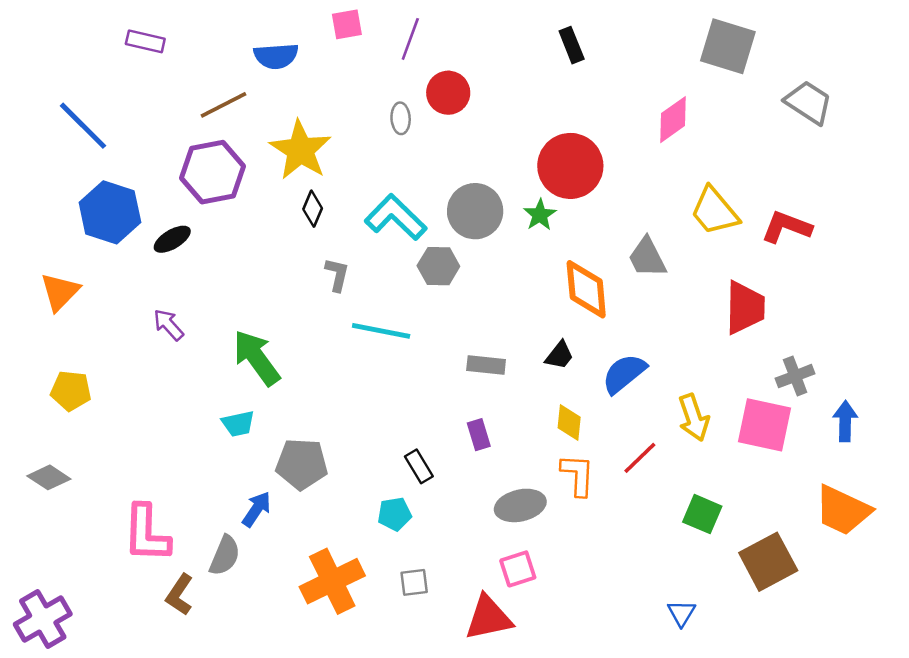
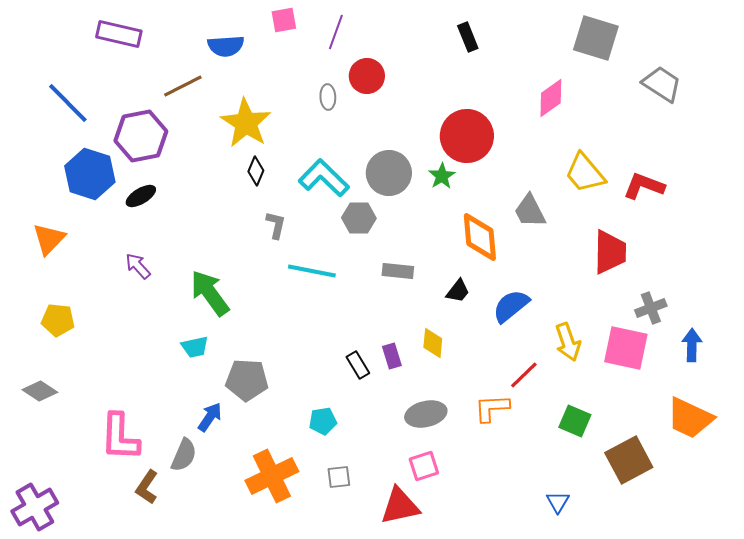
purple rectangle: (145, 41) -> (119, 34), size x1.4
purple hexagon: (213, 172) -> (141, 136), moved
gray rectangle: (486, 365) -> (398, 271), moved
yellow diamond: (569, 422) -> (433, 343), moved
black rectangle: (419, 466) -> (358, 365), moved
orange L-shape: (578, 475) -> (492, 408), moved, turned -96

